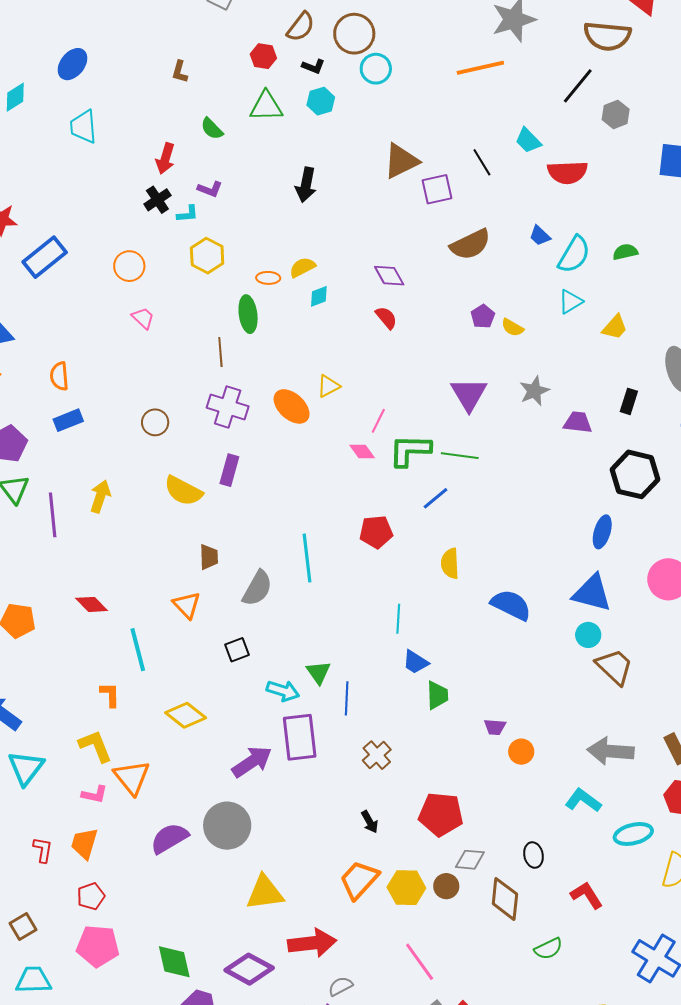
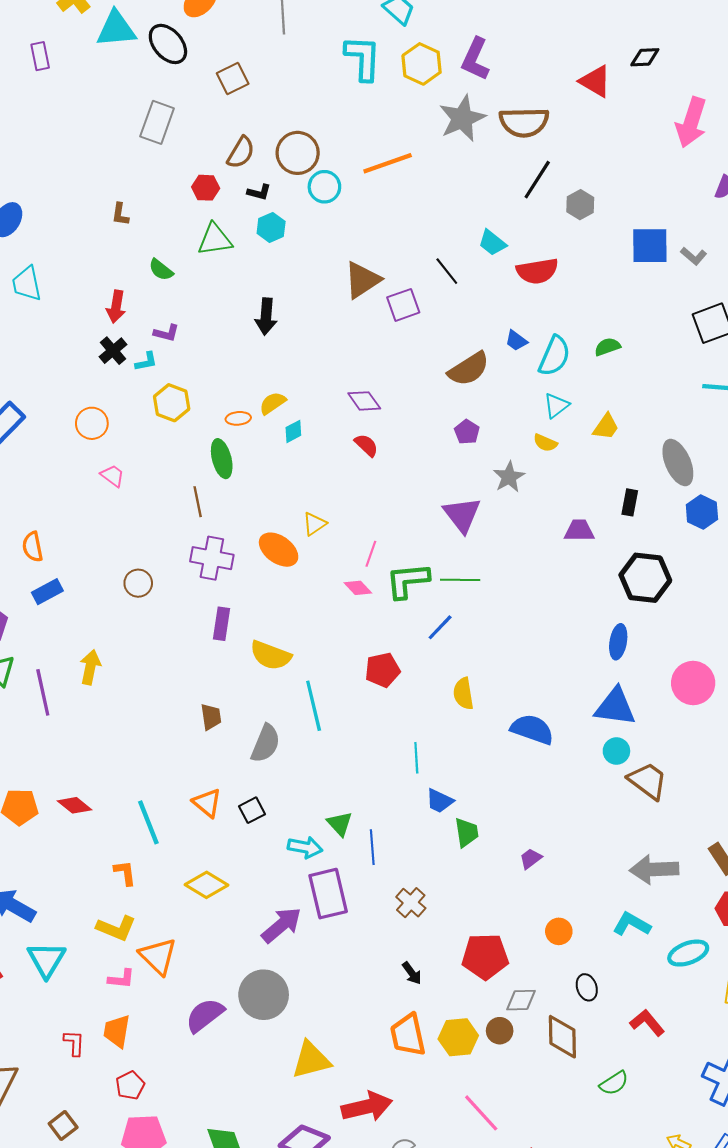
brown semicircle: (607, 36) -> (524, 122), moved
orange line: (480, 68) -> (388, 163), moved
brown semicircle: (470, 244) -> (469, 369), moved
yellow semicircle: (512, 327) -> (545, 443), moved
gray star: (534, 391) -> (509, 477), moved
yellow semicircle: (183, 491) -> (271, 655), moved
red diamond: (92, 604) -> (74, 805), moved
orange triangle: (187, 605) -> (207, 803), moved
purple trapezoid: (495, 727) -> (531, 859), turned 145
yellow L-shape: (95, 746) -> (116, 928), turned 141
orange circle: (521, 752) -> (559, 931), moved
orange trapezoid: (359, 880) -> (408, 1035), turned -48

